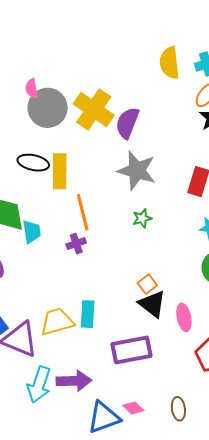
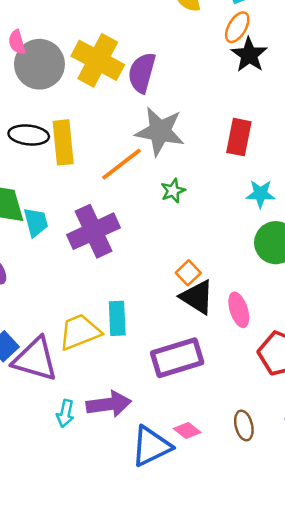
orange line: (83, 212) -> (121, 164), moved, turned 72
purple cross: (76, 244) -> (93, 231), size x2.0
cyan arrow: (39, 385) -> (65, 413), size x0.6

